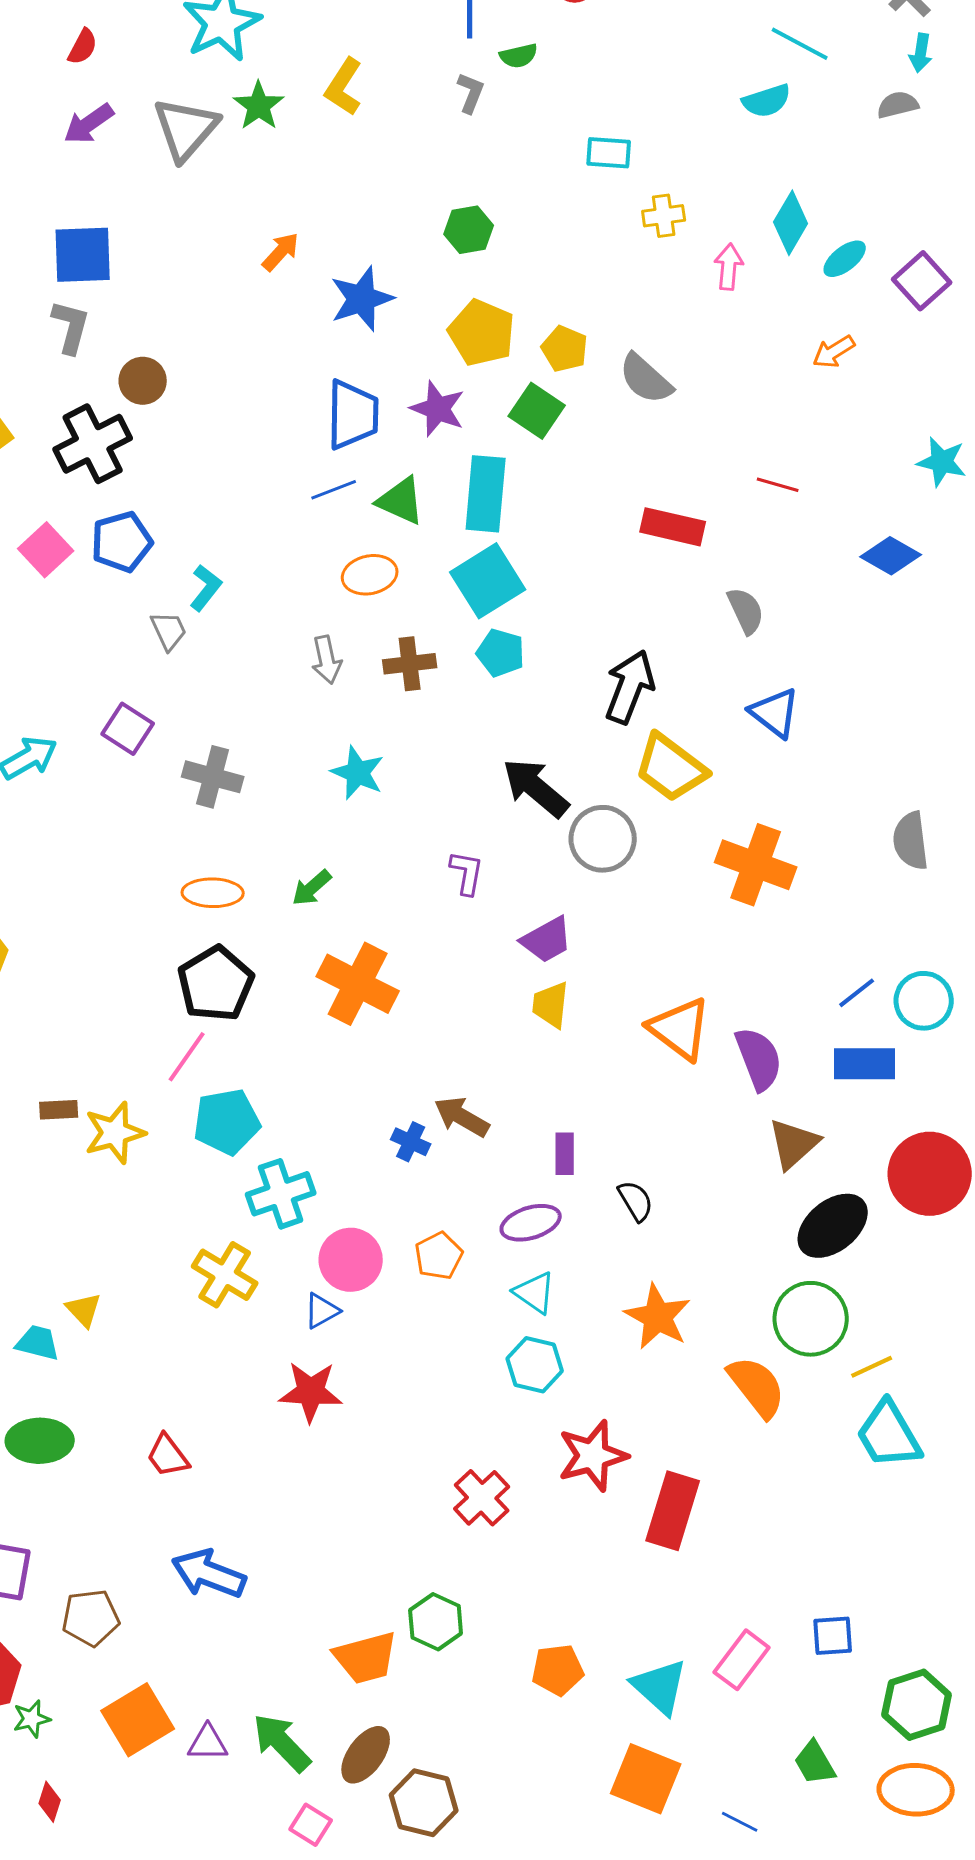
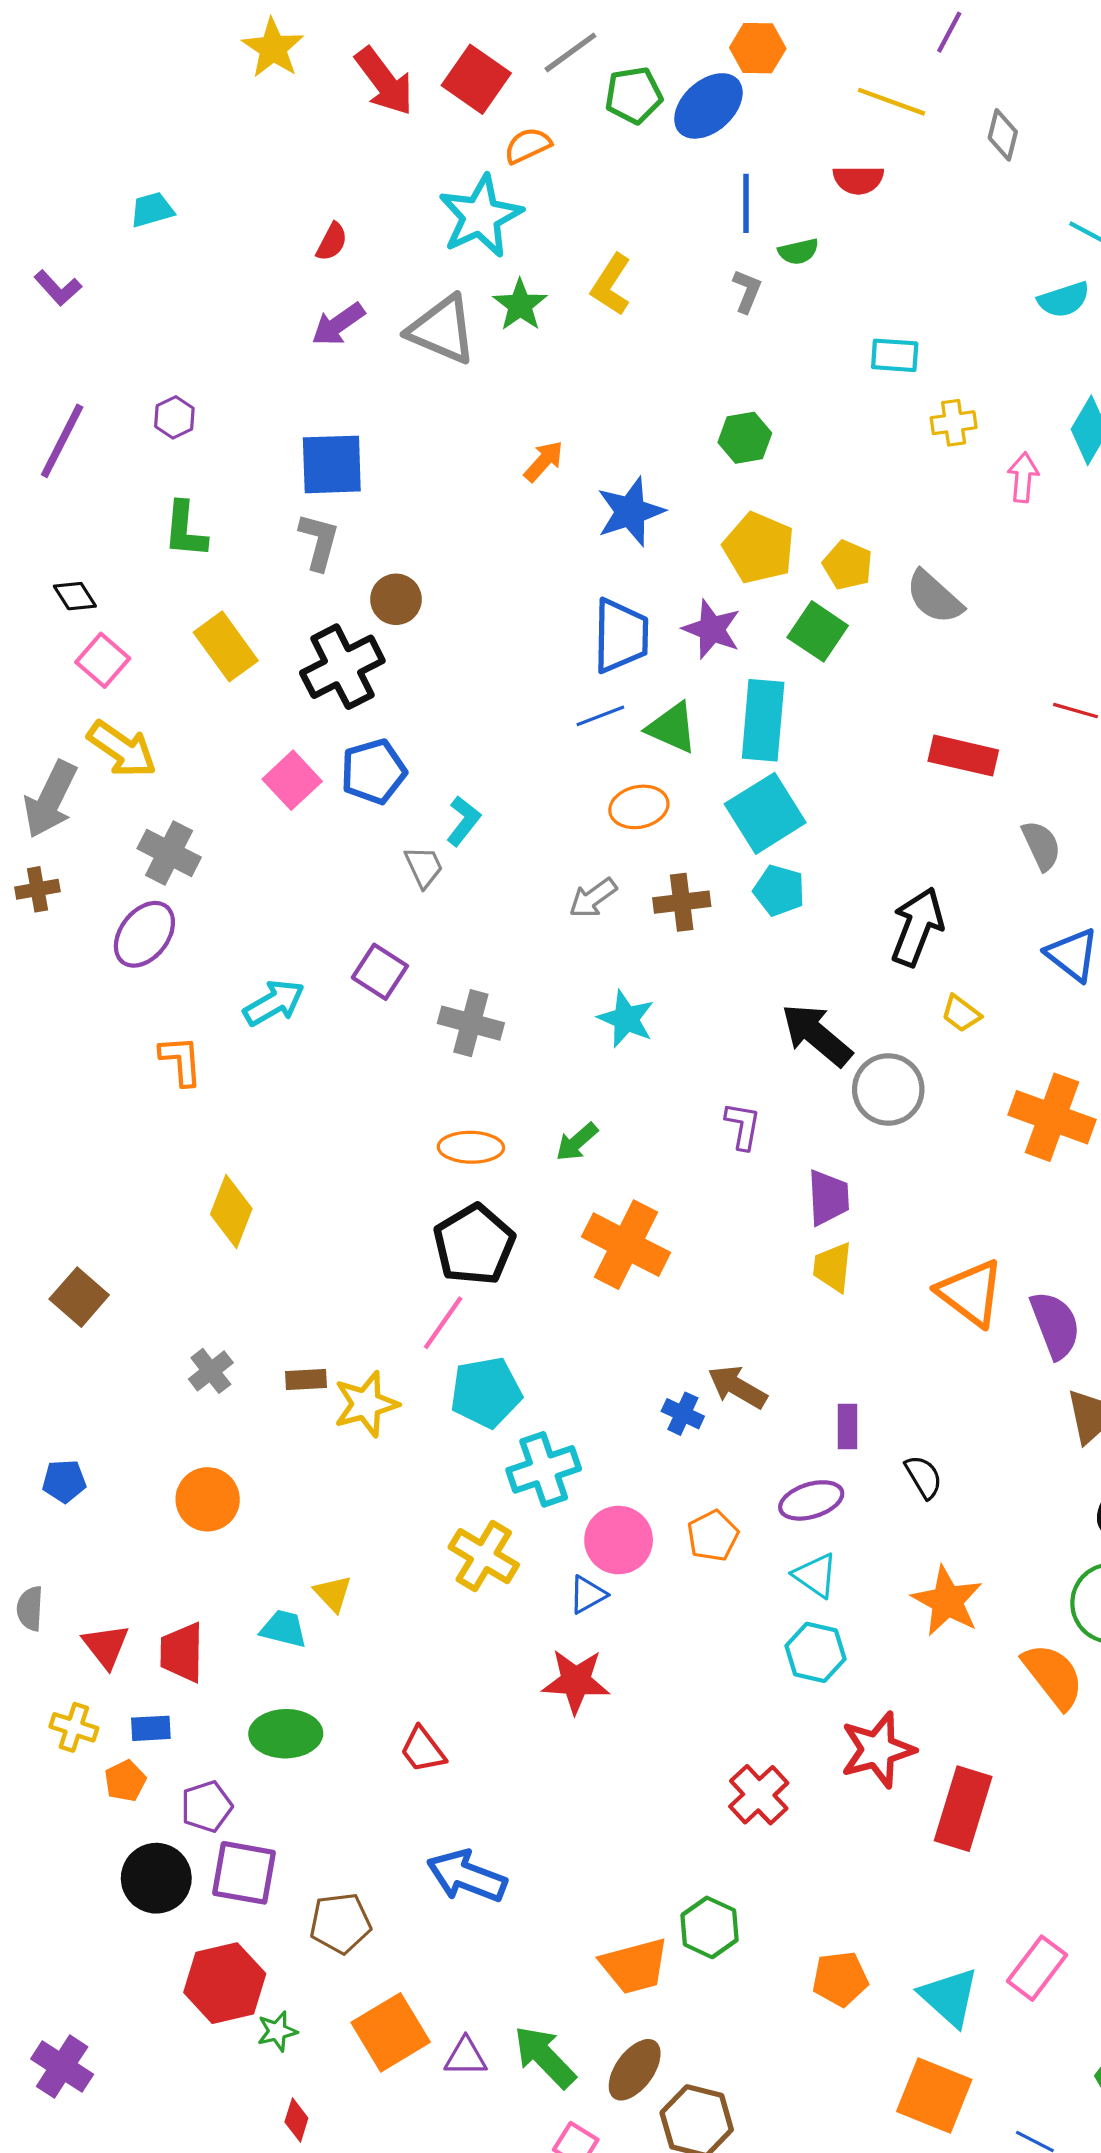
gray triangle: (186, 129) -> (442, 330), turned -48
gray arrow: (327, 660) -> (593, 898), turned 66
yellow trapezoid: (671, 768) -> (961, 1013), size x0.5
purple trapezoid: (547, 940) -> (828, 1198), turned -64

